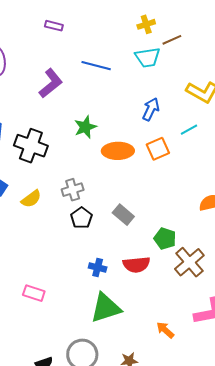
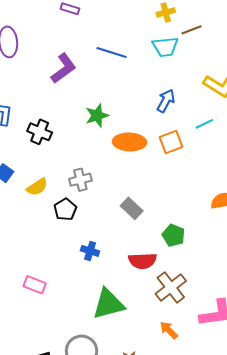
black cross: (31, 146) -> (40, 132), size x0.7
black pentagon: (81, 218) -> (65, 210), moved
brown cross: (189, 262) -> (171, 287), moved
blue cross: (98, 268) -> (90, 251), moved

